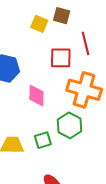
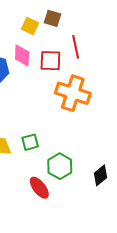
pink diamond: (36, 96) -> (22, 56), moved
green hexagon: (70, 125) -> (60, 166), moved

